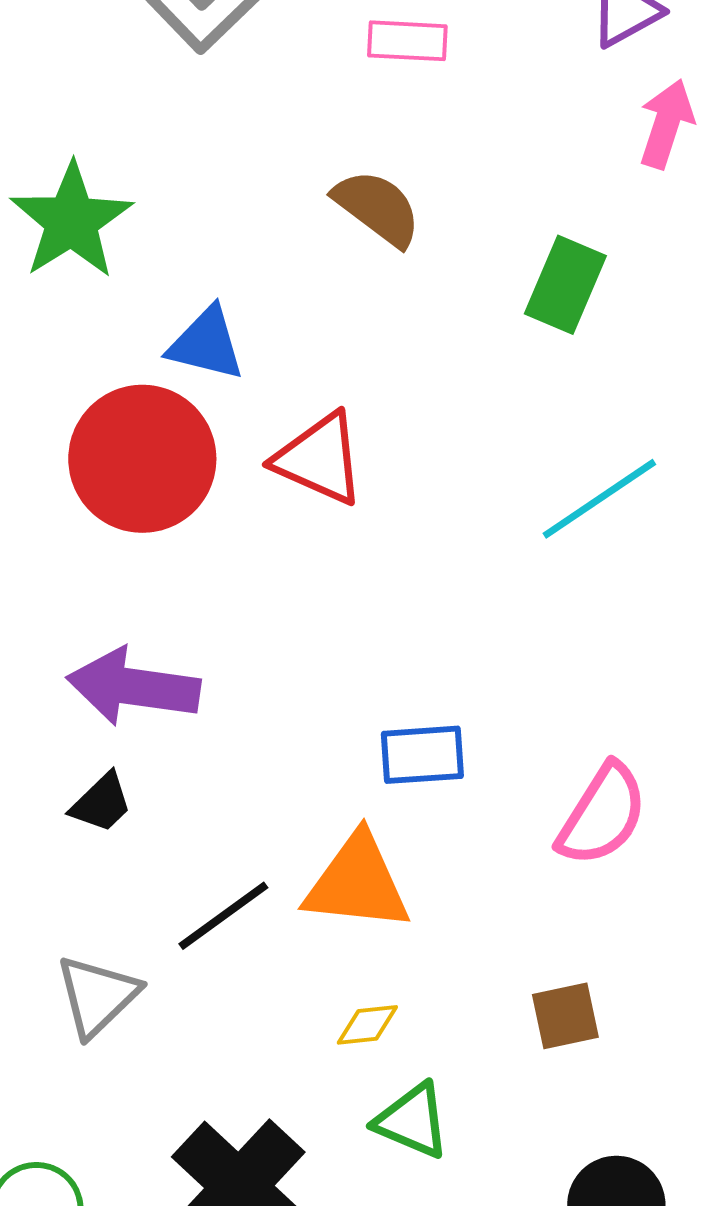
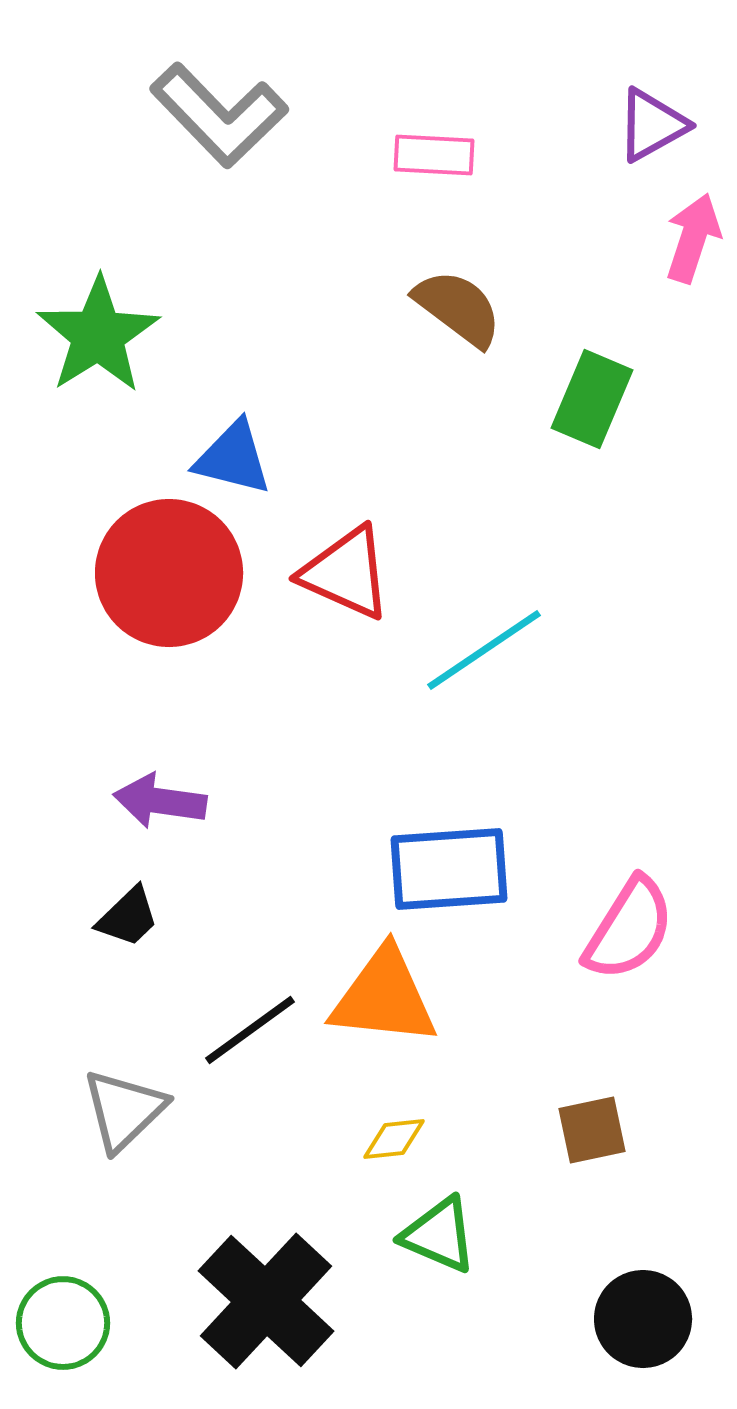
brown semicircle: (377, 208) -> (458, 308), moved
cyan line: (599, 499) -> (484, 650), moved
purple arrow: (133, 687) -> (160, 801), size x0.7
blue rectangle: (422, 755) -> (449, 869), size x1.4

